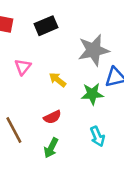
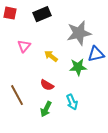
red semicircle: (52, 117) -> (47, 85), turned 56
cyan arrow: (97, 136) -> (72, 102), moved

